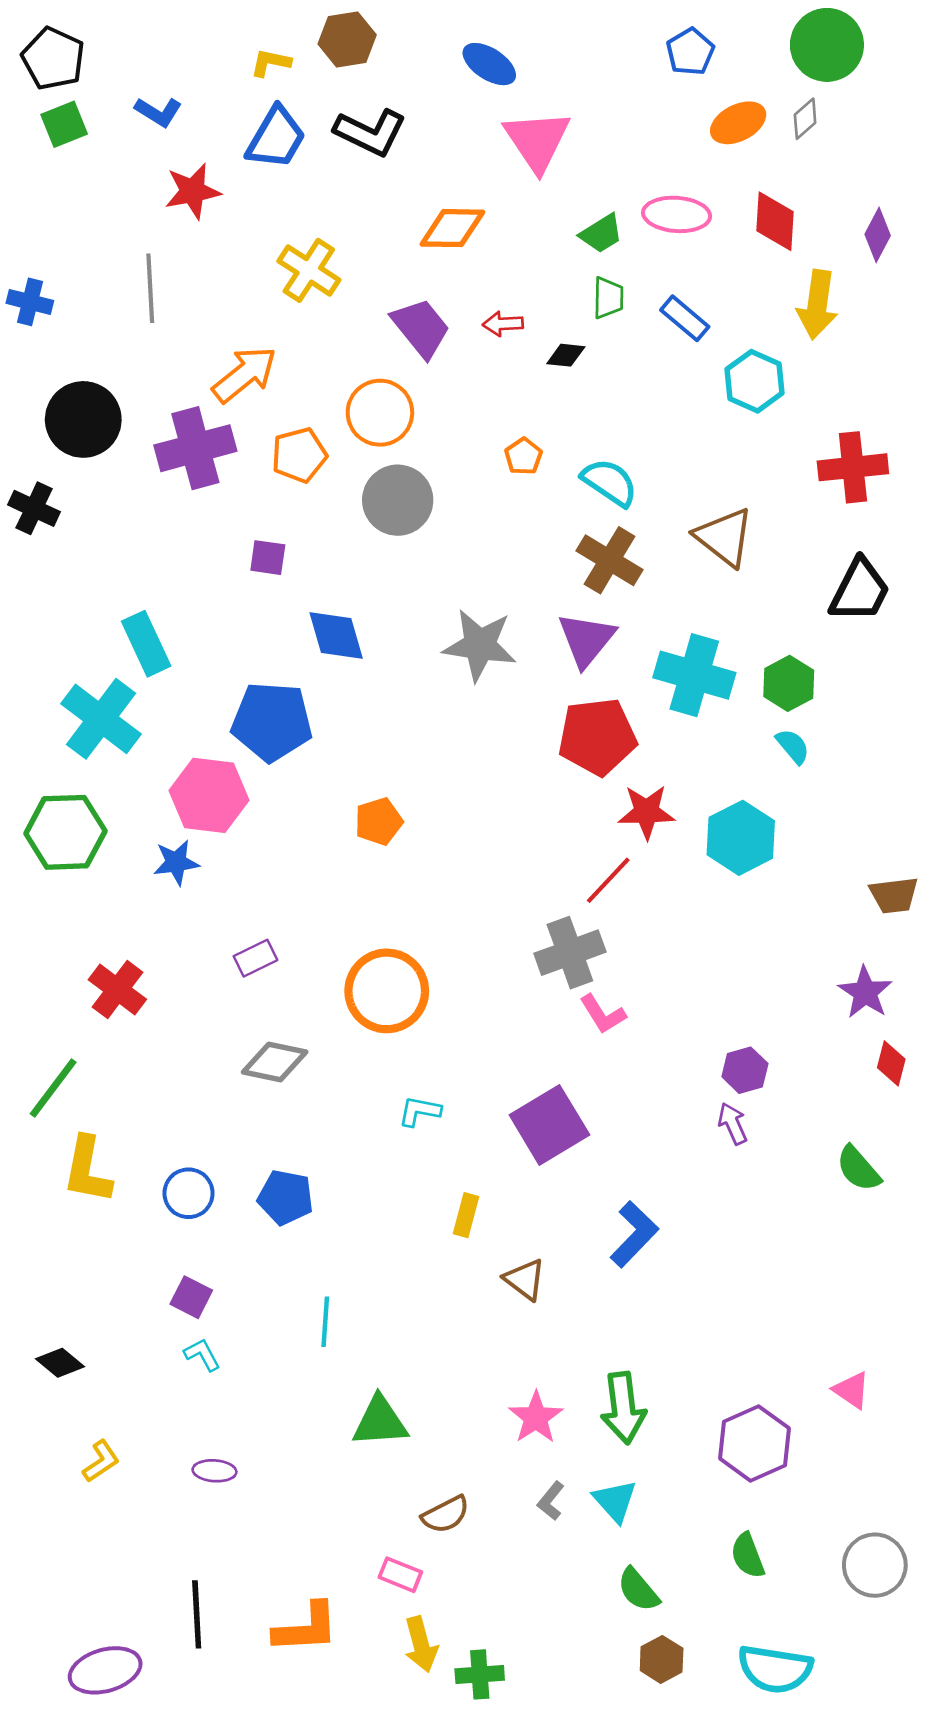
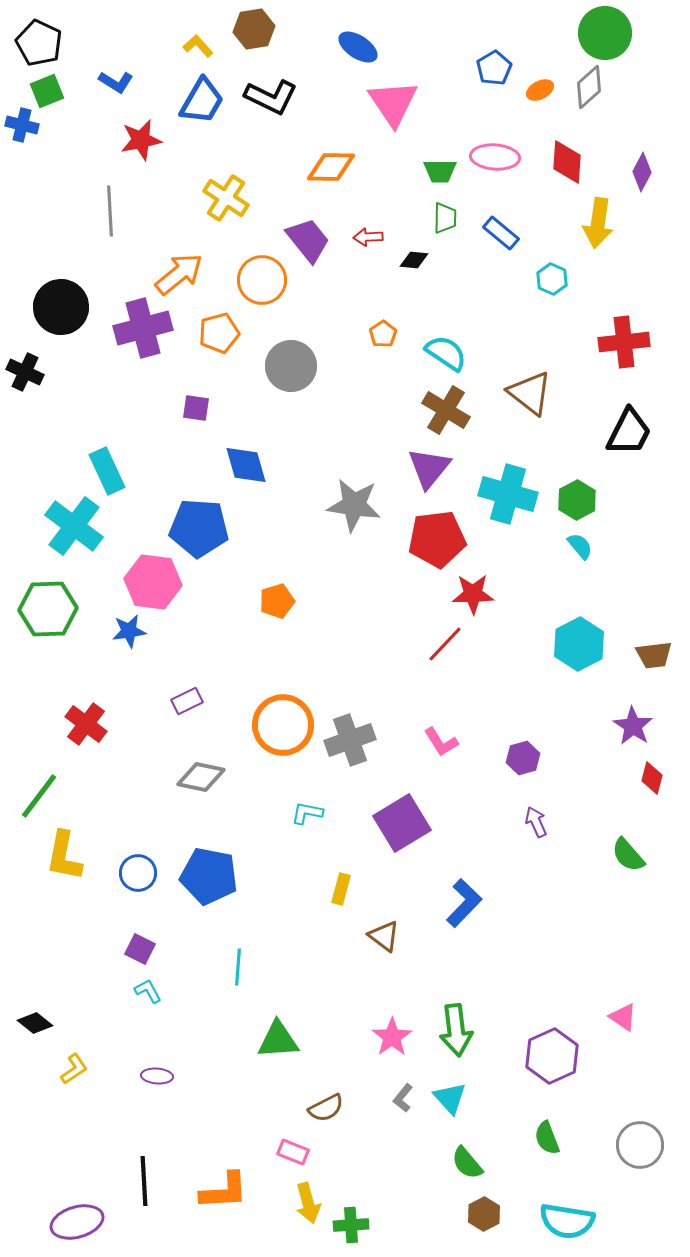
blue pentagon: (690, 52) -> (494, 68), moved
yellow L-shape: (271, 63) -> (198, 46), turned 36
gray diamond: (805, 119) -> (589, 87), size x1.4
orange ellipse: (738, 123) -> (540, 90), size x0.7
green trapezoid: (601, 234) -> (440, 171), turned 32
blue cross: (30, 302) -> (22, 125), moved
cyan hexagon: (754, 381) -> (552, 279), size x0.7
orange circle: (380, 413) -> (262, 280), moved
gray star: (480, 645) -> (354, 505), moved
cyan hexagon: (741, 838) -> (579, 644), moved
gray cross: (570, 953) -> (350, 740), moved
purple hexagon: (745, 1070) -> (523, 758), moved
blue pentagon: (286, 1197) -> (209, 876), size x1.4
black diamond: (60, 1363) -> (35, 1023), moved

